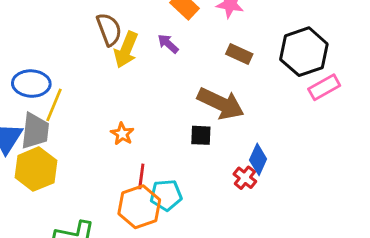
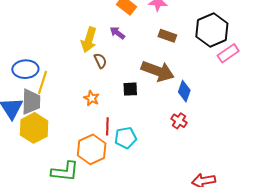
brown semicircle: (109, 29) -> (100, 61), moved, size x0.7
black square: (201, 135) -> (130, 89), moved
blue diamond: (258, 159) -> (184, 91), moved
orange hexagon: (139, 207) -> (92, 149), moved

